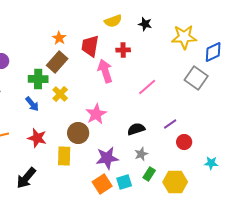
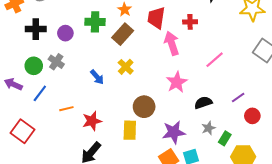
green cross: (38, 79) -> (95, 22), moved
pink star: (96, 114) -> (177, 82), moved
red star: (37, 138) -> (92, 121), moved, turned -30
green rectangle: (149, 174) -> (225, 138), moved

